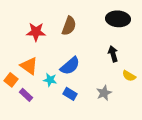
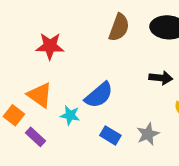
brown semicircle: (69, 26) -> (119, 27), moved
black arrow: (113, 54) -> (161, 78), turned 112
blue rectangle: (70, 94) -> (110, 135), moved

